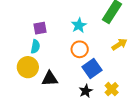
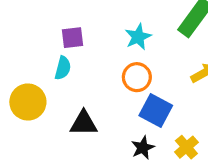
yellow circle: (28, 67) -> (28, 102), moved
blue square: (92, 68) -> (156, 111), turned -30

